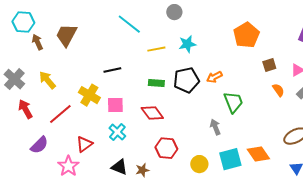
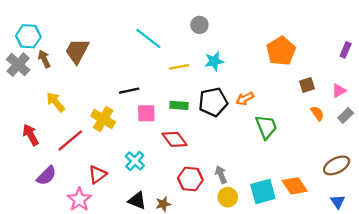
gray cross: (14, 79) -> (18, 65), moved
pink square: (115, 105) -> (146, 113), moved
gray arrow: (215, 127) -> (221, 174), moved

